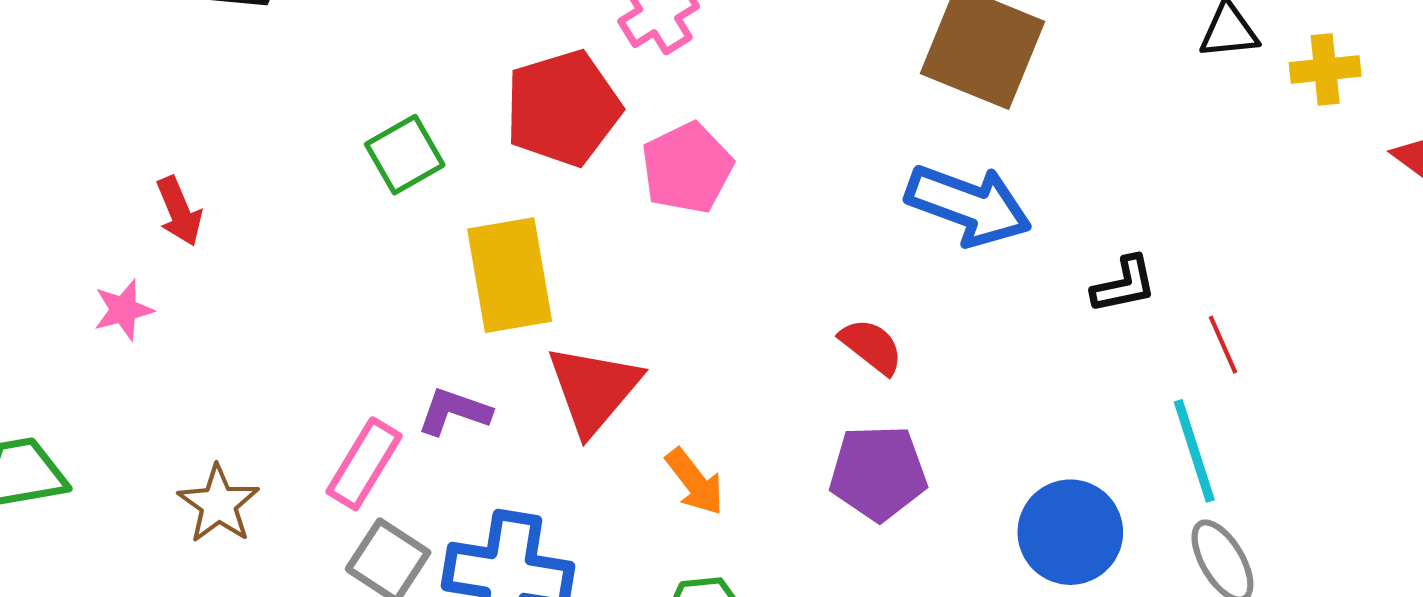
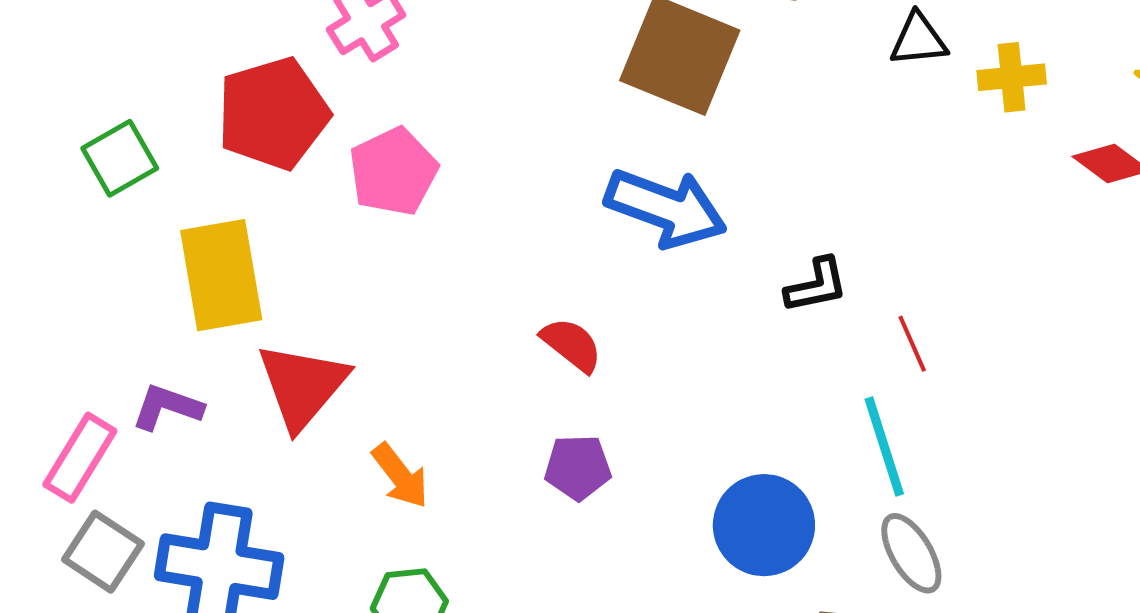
purple pentagon: (878, 473) -> (578, 467), size x0.7

